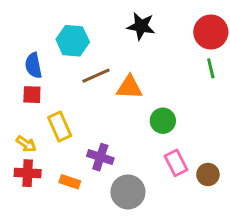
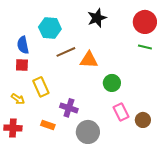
black star: (141, 26) -> (97, 18), turned -30
green line: (211, 68) -> (145, 47), turned -64
red cross: (28, 173) -> (13, 128), moved

